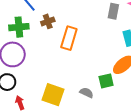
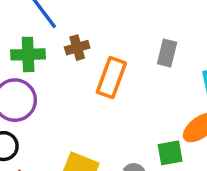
gray rectangle: (113, 11) -> (167, 53), moved

